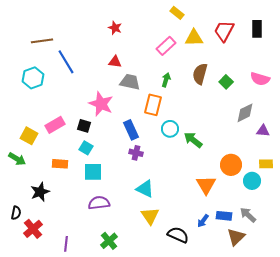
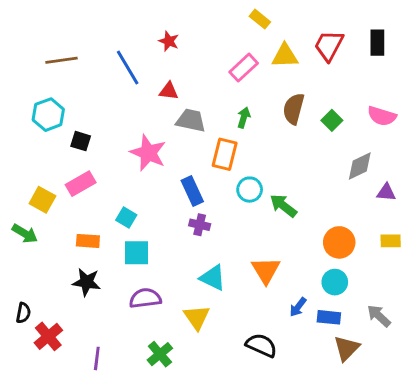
blue line: (66, 62) -> (128, 68), moved
black square: (84, 126) -> (81, 141), moved
cyan circle: (252, 181) -> (335, 282), moved
orange triangle: (206, 185) -> (266, 270), moved
black star: (40, 192) -> (87, 282), moved, turned 30
gray arrow: (248, 215) -> (379, 316), moved
yellow triangle: (150, 216) -> (197, 317), moved
blue arrow: (203, 221) -> (298, 307), moved

